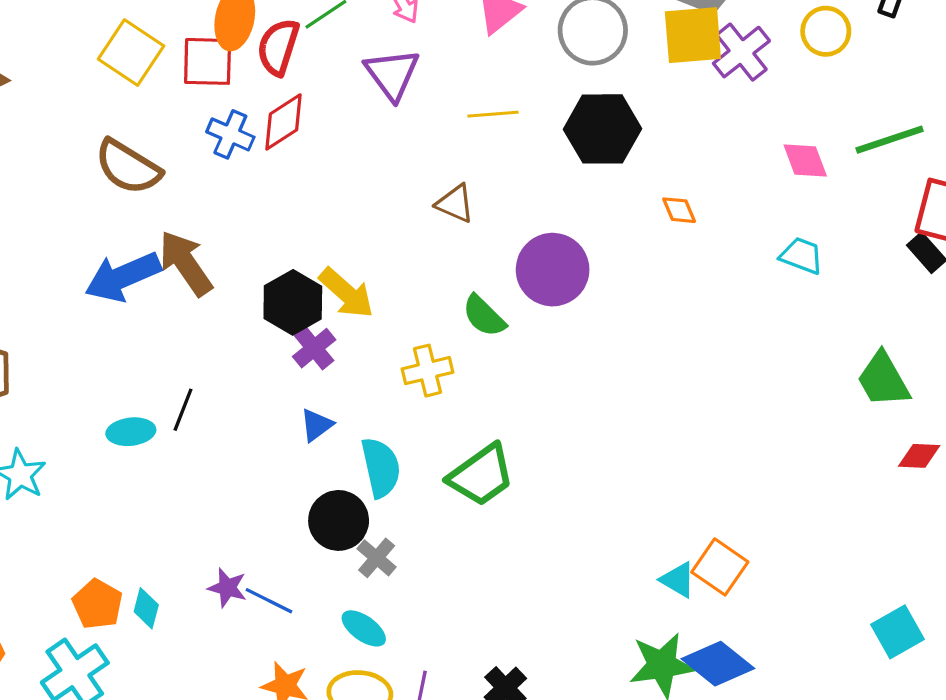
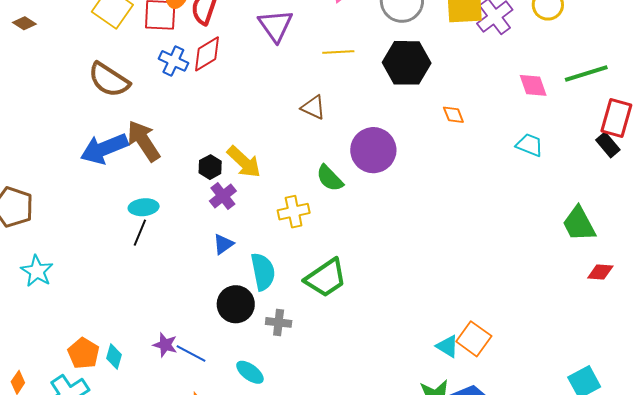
black hexagon: (293, 302) -> (210, 167), size x0.6
cyan ellipse: (131, 432) -> (144, 207), moved
gray cross: (377, 558) -> (279, 322), moved, turned -35

